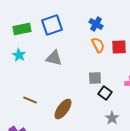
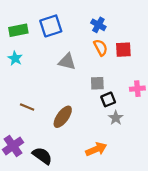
gray triangle: (54, 58) -> (67, 62), moved
black square: (105, 93) -> (108, 99), turned 32
gray star: (112, 118) -> (116, 118), moved

